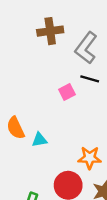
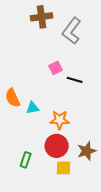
black line: (90, 79) -> (75, 80), moved
orange star: (90, 158) -> (60, 120), moved

